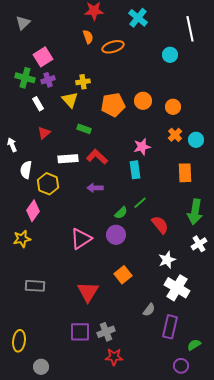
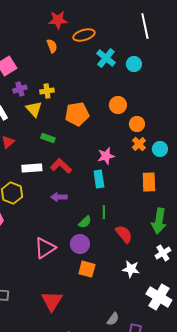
cyan cross: (138, 18) -> (106, 58), moved
white line: (190, 29) -> (145, 26), moved
orange ellipse: (113, 47) -> (84, 35), moved
purple cross: (48, 80) -> (20, 89), moved
orange circle: (143, 101) -> (118, 105), moved
orange circle: (173, 107) -> (137, 124), moved
green line: (140, 203) -> (104, 212), turned -48
white star: (167, 260) -> (131, 269), turned 30
orange square: (123, 275) -> (87, 269), moved, turned -36
white cross: (177, 288) -> (159, 297), moved

